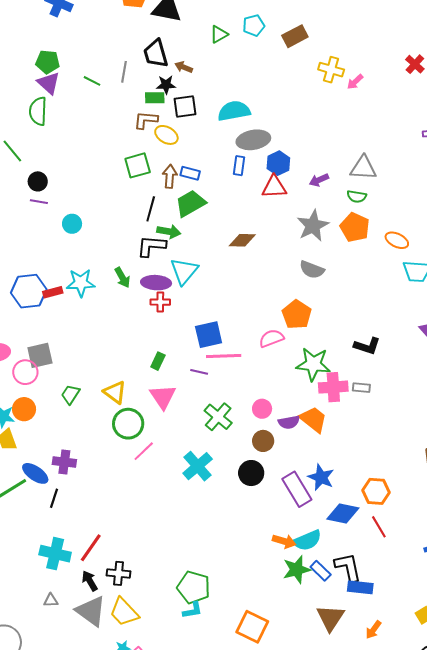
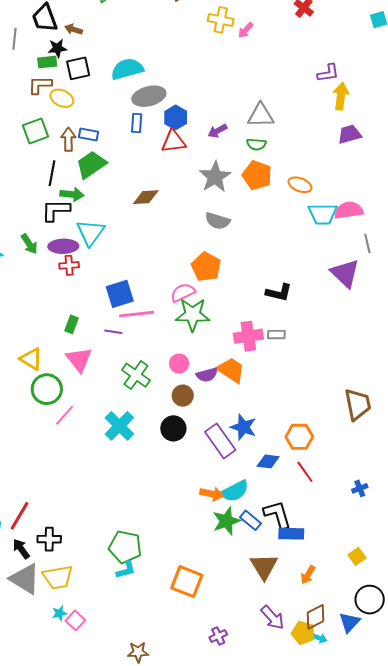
green star: (313, 364) -> (193, 315), moved
blue diamond: (343, 513) -> (268, 461), size x0.7
yellow trapezoid: (124, 612) -> (58, 577), turned -52

